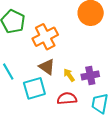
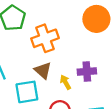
purple cross: (90, 75) -> (87, 71), moved

